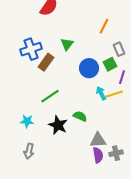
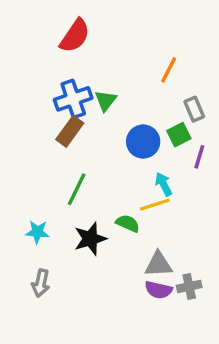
blue cross: (31, 49) -> (73, 99), moved
yellow line: (114, 94) -> (155, 205), moved
green line: (50, 96) -> (77, 189), turned -30
black star: (58, 125) -> (90, 239), turned 30
purple semicircle: (98, 155) -> (158, 290), turned 112

